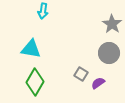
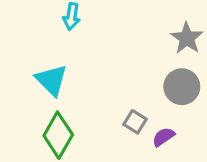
cyan triangle: (31, 49) -> (51, 80), turned 35

